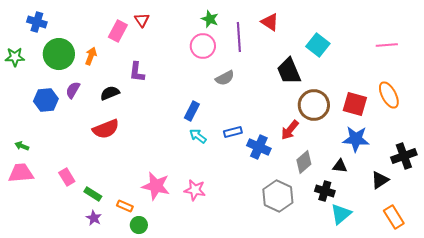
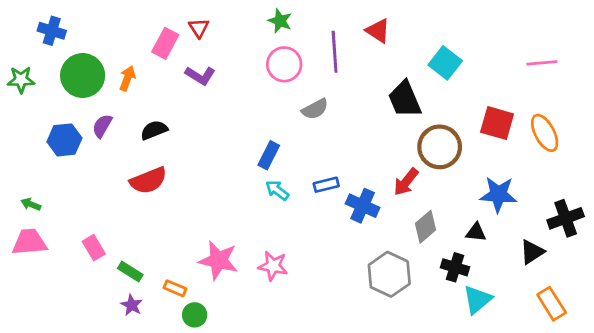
green star: (210, 19) -> (280, 21), moved
purple L-shape: (137, 72) -> (200, 76), moved, turned -65
red square: (355, 104) -> (497, 123), moved

